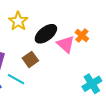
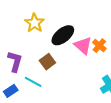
orange cross: (82, 36) -> (99, 46), moved

